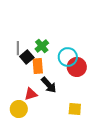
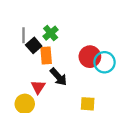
cyan circle: (68, 57) -> (105, 62), moved
red triangle: (31, 94) -> (38, 87), turned -40

